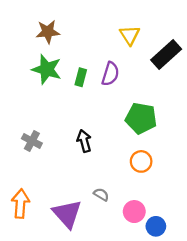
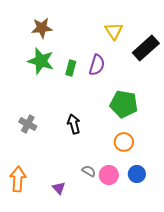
pink circle: (134, 212) -> (109, 175), moved
purple triangle: (67, 214) -> (59, 188), size x0.5
blue circle: (156, 226) -> (137, 174), moved

